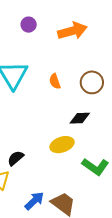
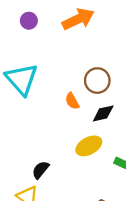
orange semicircle: (55, 81) -> (72, 101), moved
brown circle: (92, 82) -> (97, 81), moved

